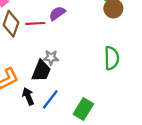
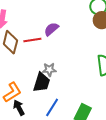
black arrow: (28, 96) -> (19, 108), moved

